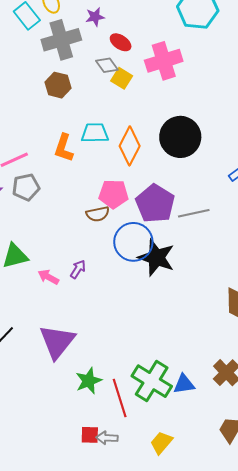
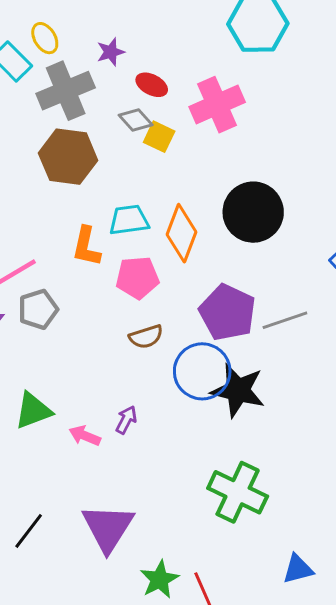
brown hexagon: (58, 85) -> (68, 157), size x1.5
pink pentagon: (114, 194) -> (137, 278), moved
green cross: (152, 381) -> (238, 492), moved

